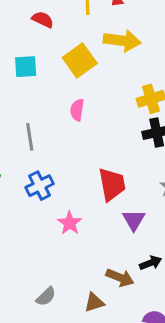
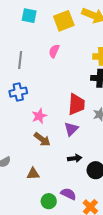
red trapezoid: (112, 184) -> (76, 104), moved
pink star: (70, 223) -> (39, 116), moved
brown arrow: (120, 278) -> (42, 139), moved

